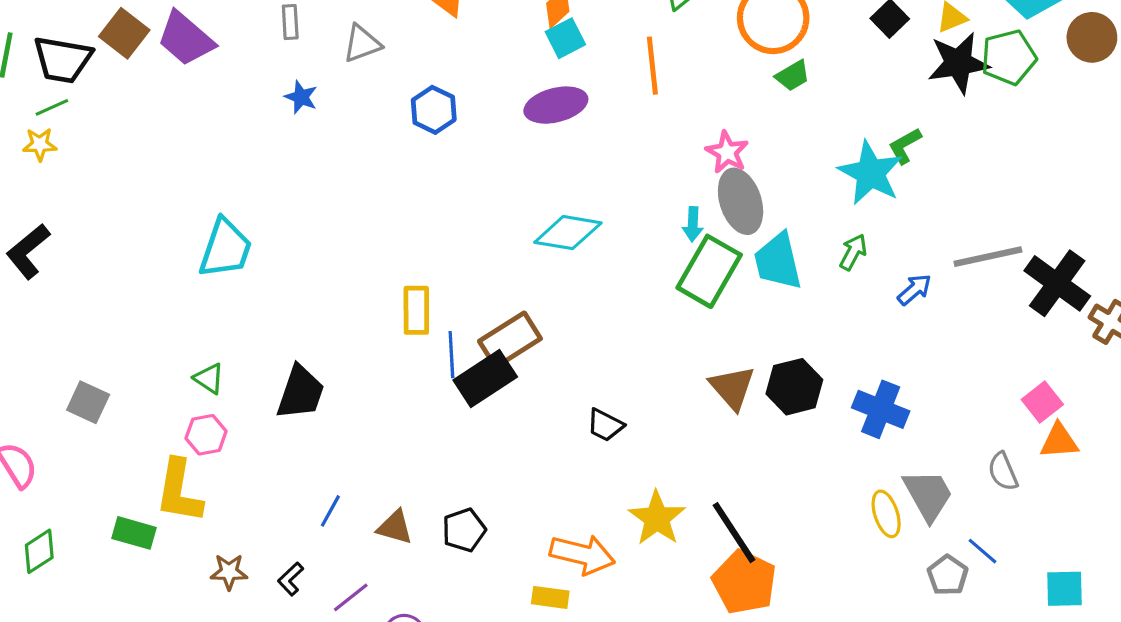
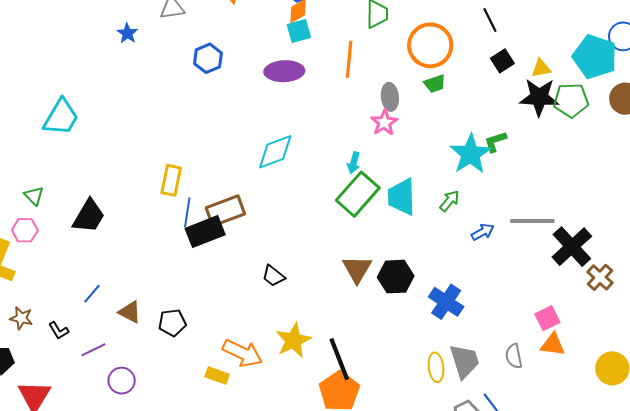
gray ellipse: (741, 201) -> (390, 97), moved, size x0.7
cyan diamond: (568, 233) -> (275, 152), turned -42
black L-shape: (291, 579) -> (59, 331), turned -90

